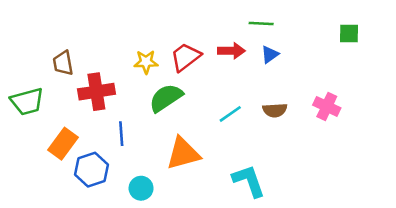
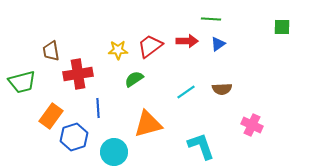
green semicircle: (166, 98) -> (134, 79), size x0.7
pink cross: (327, 106) -> (252, 125), moved
cyan circle: (141, 188) -> (114, 152), size x1.4

